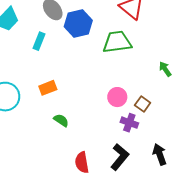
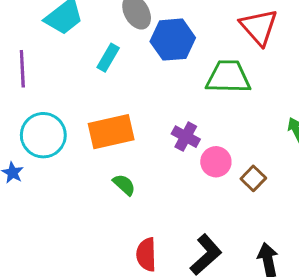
orange rectangle: (48, 88) -> (111, 132), size x1.6
purple cross: (129, 123) -> (186, 137), moved

